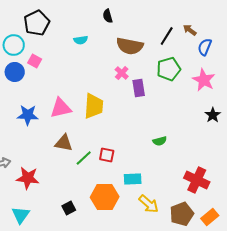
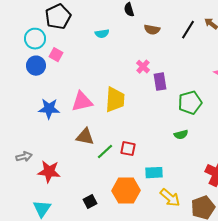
brown semicircle: (130, 46) -> (152, 30), moved, size x0.6
green pentagon: (169, 69) -> (190, 103), moved

